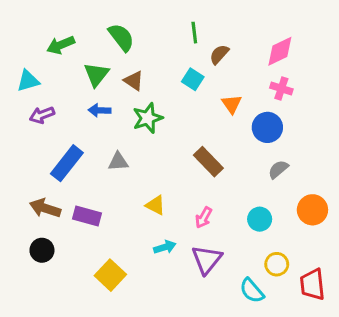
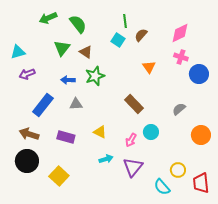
green arrow: (61, 45) -> (48, 18), moved
cyan square: (193, 79) -> (118, 40), moved
blue arrow: (99, 110) -> (68, 80), moved
blue circle: (267, 127) -> (199, 74), moved
purple rectangle: (87, 216) -> (66, 137), moved
cyan circle: (260, 219) -> (151, 132), moved
black circle: (42, 250) -> (27, 161), size x1.5
yellow square: (110, 275) -> (59, 176), moved

